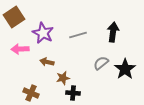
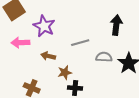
gray line: (78, 35) -> (80, 43), moved
gray semicircle: (101, 63) -> (104, 57), turned 42

